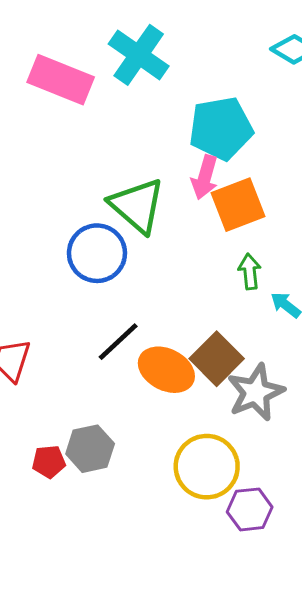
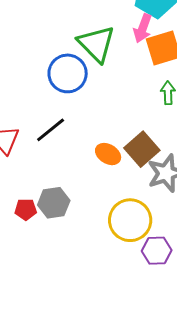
black line: (118, 342) -> (51, 130), moved
orange ellipse: (166, 370) -> (108, 154), size x0.7

